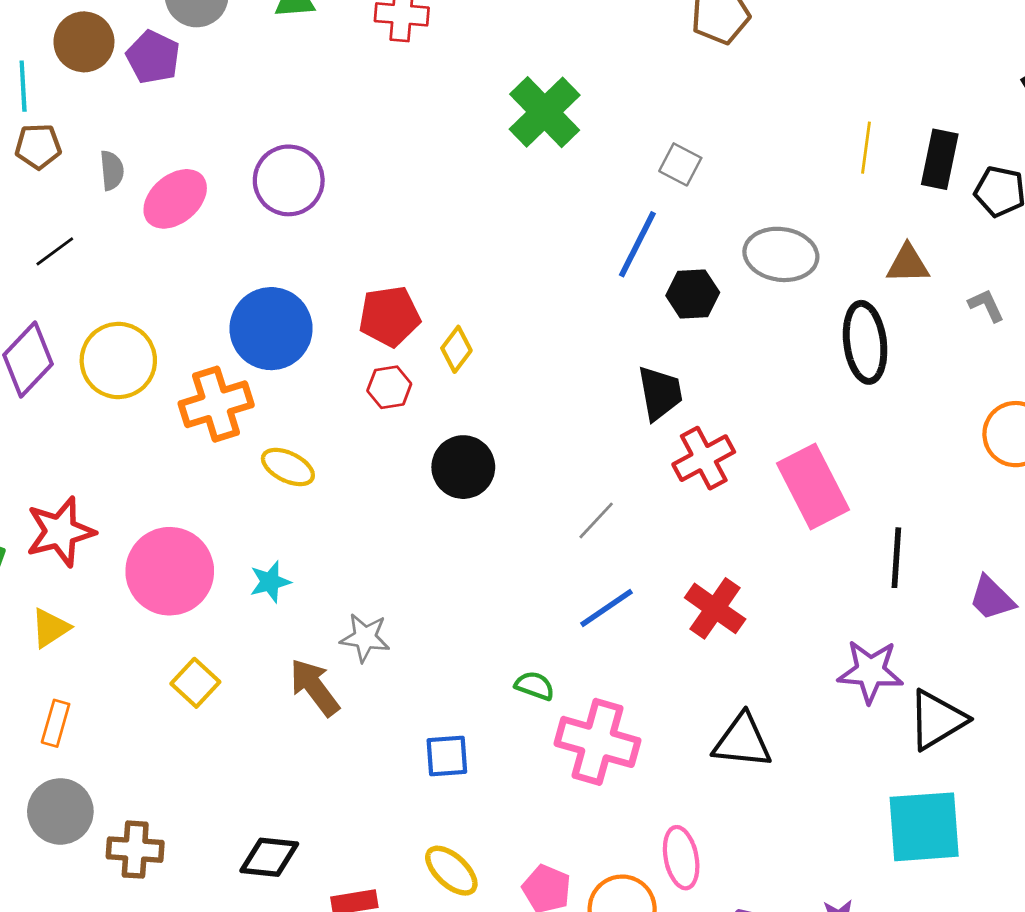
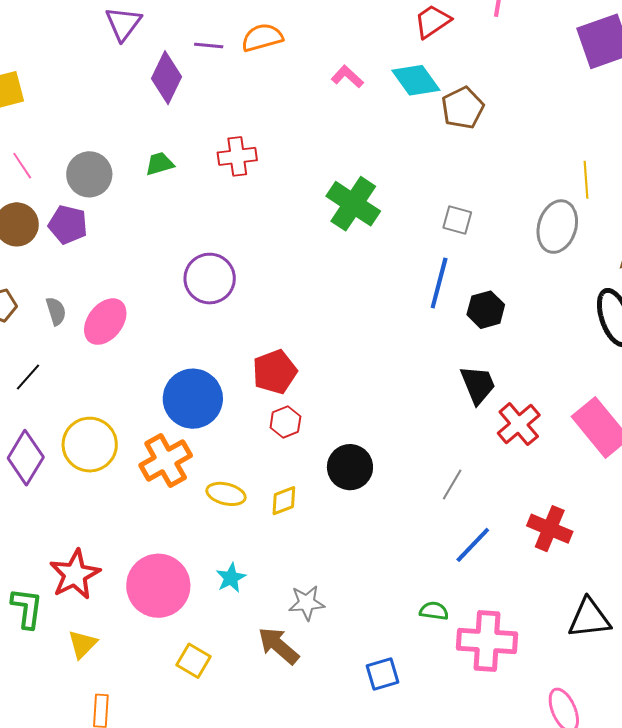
purple circle: (289, 180) -> (210, 279), moved
gray ellipse: (781, 254) -> (557, 227), moved, turned -69
yellow diamond: (456, 349) -> (284, 501), moved, turned 44

